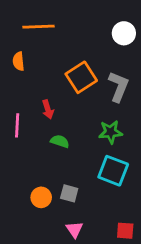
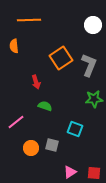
pink line: (17, 125) -> (16, 122), moved, turned 48
green star: (111, 132) -> (94, 99), moved
cyan square: (113, 171) -> (75, 129), moved, size x0.7
pink triangle: (75, 229) -> (70, 172), moved, turned 32

